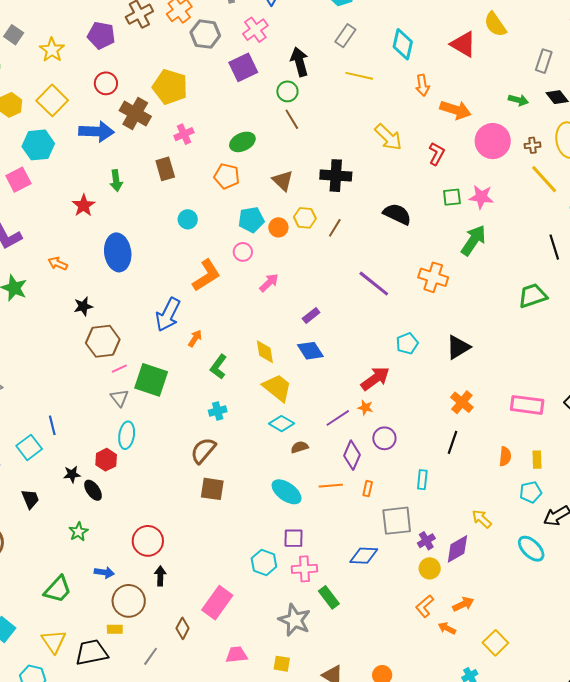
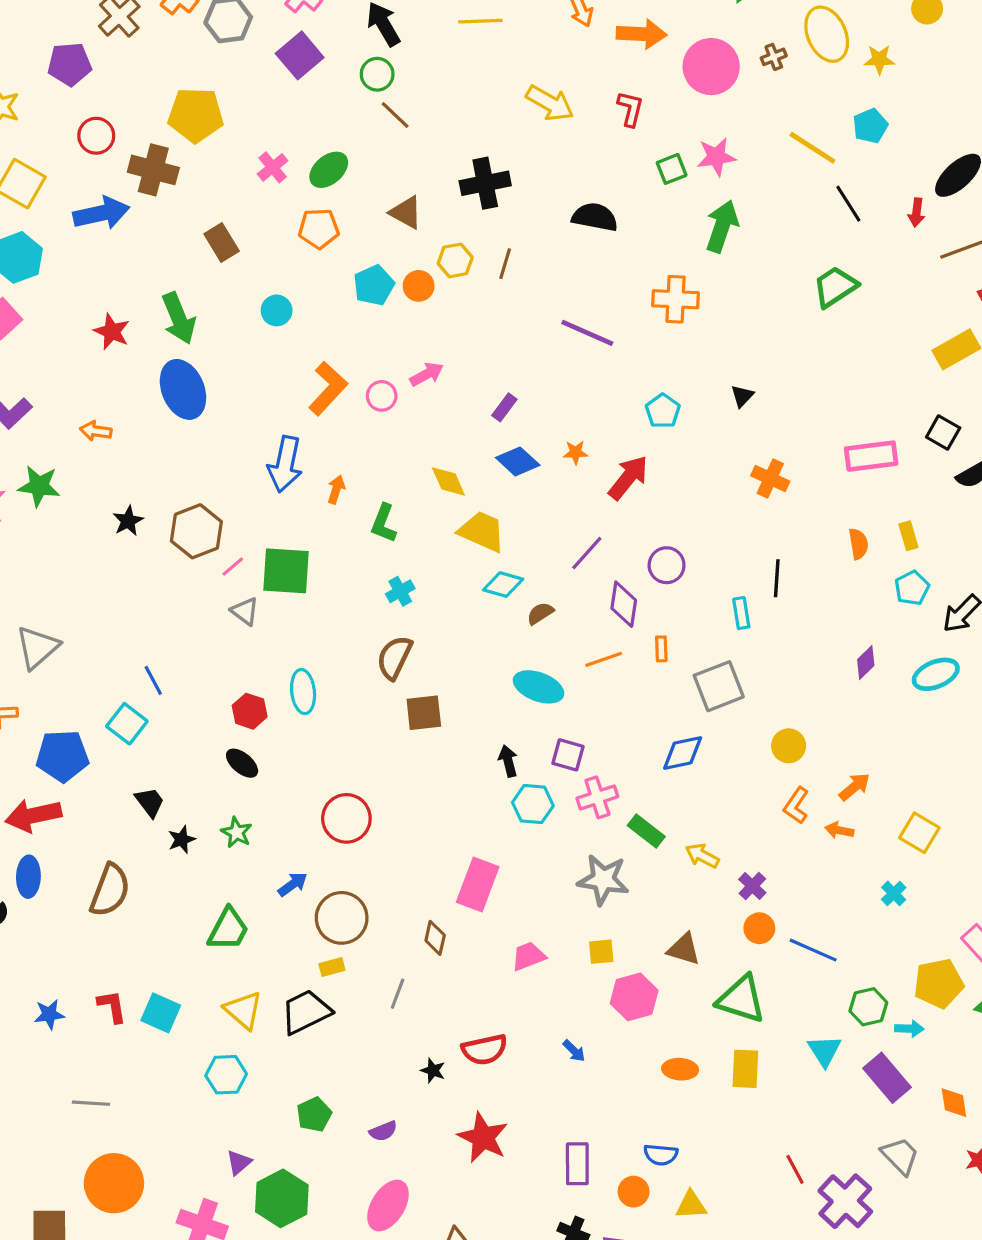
pink cross: (184, 134) -> (273, 167), moved
yellow line: (544, 179) -> (812, 148), moved
green arrow: (116, 181) -> (179, 318), moved, size x1.5
pink circle: (243, 252) -> (382, 396), moved
pink arrow: (269, 283) -> (427, 374), turned 30
black star: (83, 306) -> (128, 521), moved
black triangle: (458, 347) -> (742, 396), size x0.6
orange star: (365, 408) -> (576, 452), moved
cyan ellipse: (127, 435) -> (303, 692), moved
black line: (453, 442) -> (777, 578), moved
black star: (72, 474) -> (182, 840), moved
yellow arrow: (482, 519) -> (702, 856), moved
purple square: (293, 538) -> (568, 755), turned 30
purple cross: (426, 541) -> (752, 886), moved
purple diamond: (457, 549) -> (866, 663), moved, size x0.7
cyan ellipse: (531, 549) -> (936, 674), turned -52
blue arrow: (104, 572) -> (293, 884), turned -30
black arrow: (160, 576) -> (508, 761), moved

